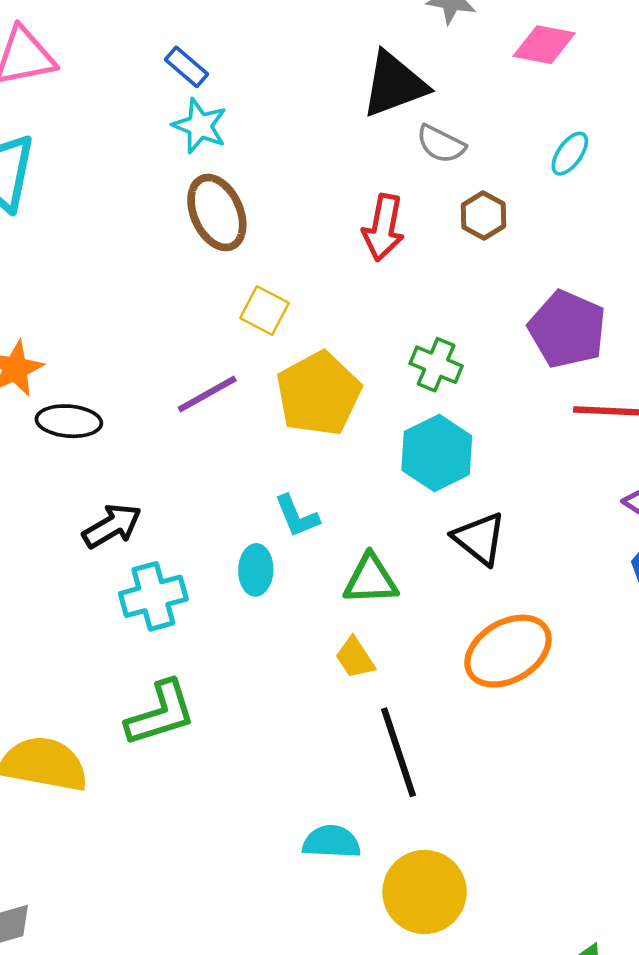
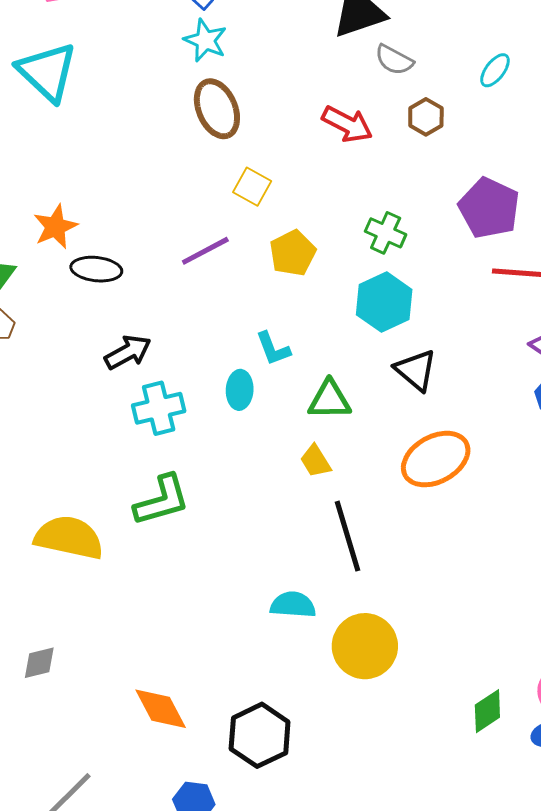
red arrow: (383, 228) -> (347, 124), turned -75
yellow pentagon: (319, 394) -> (293, 253), size x0.7

